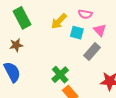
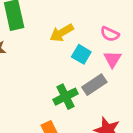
pink semicircle: (85, 14) -> (110, 34), moved
green cross: (60, 75) -> (66, 97), moved

